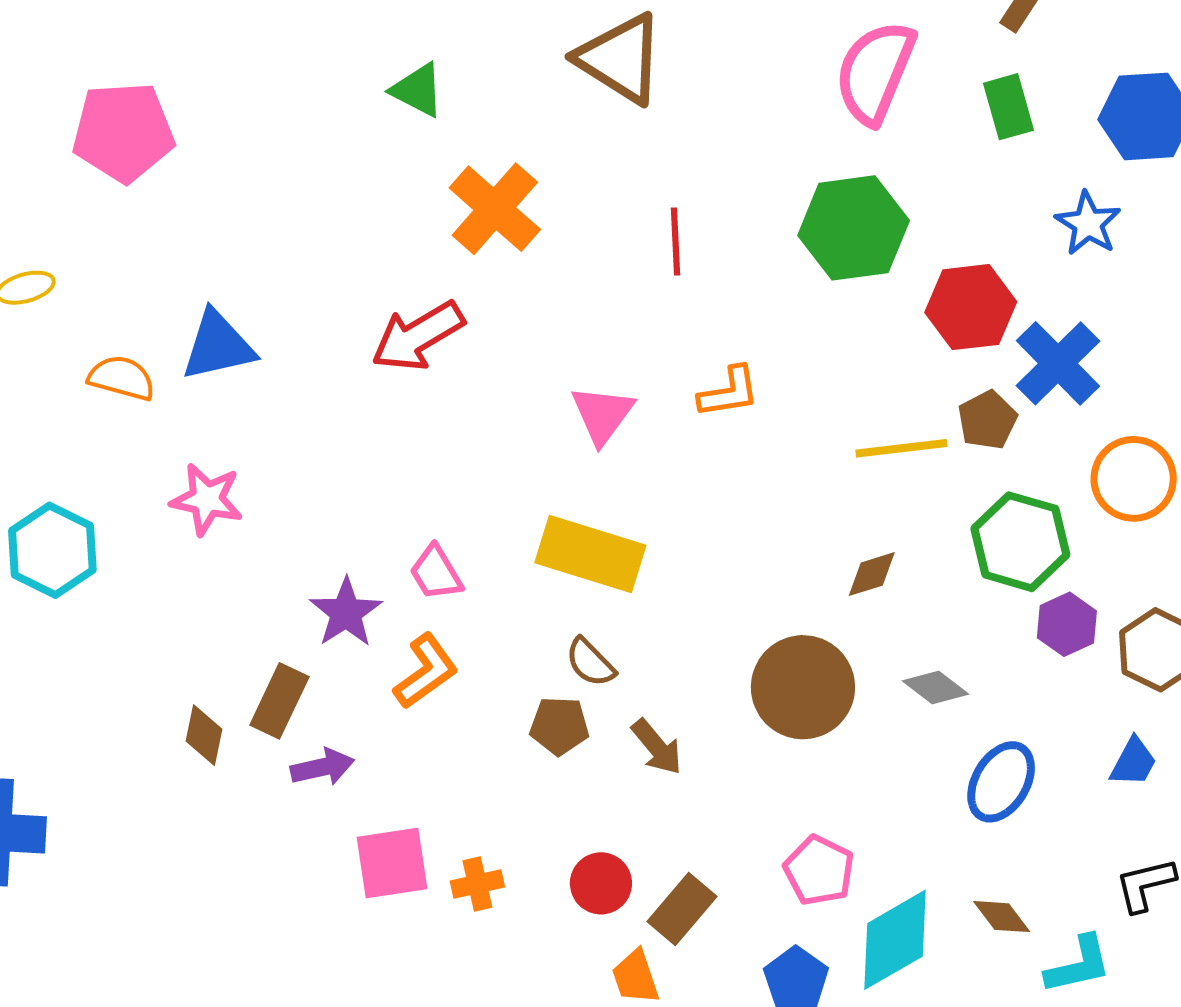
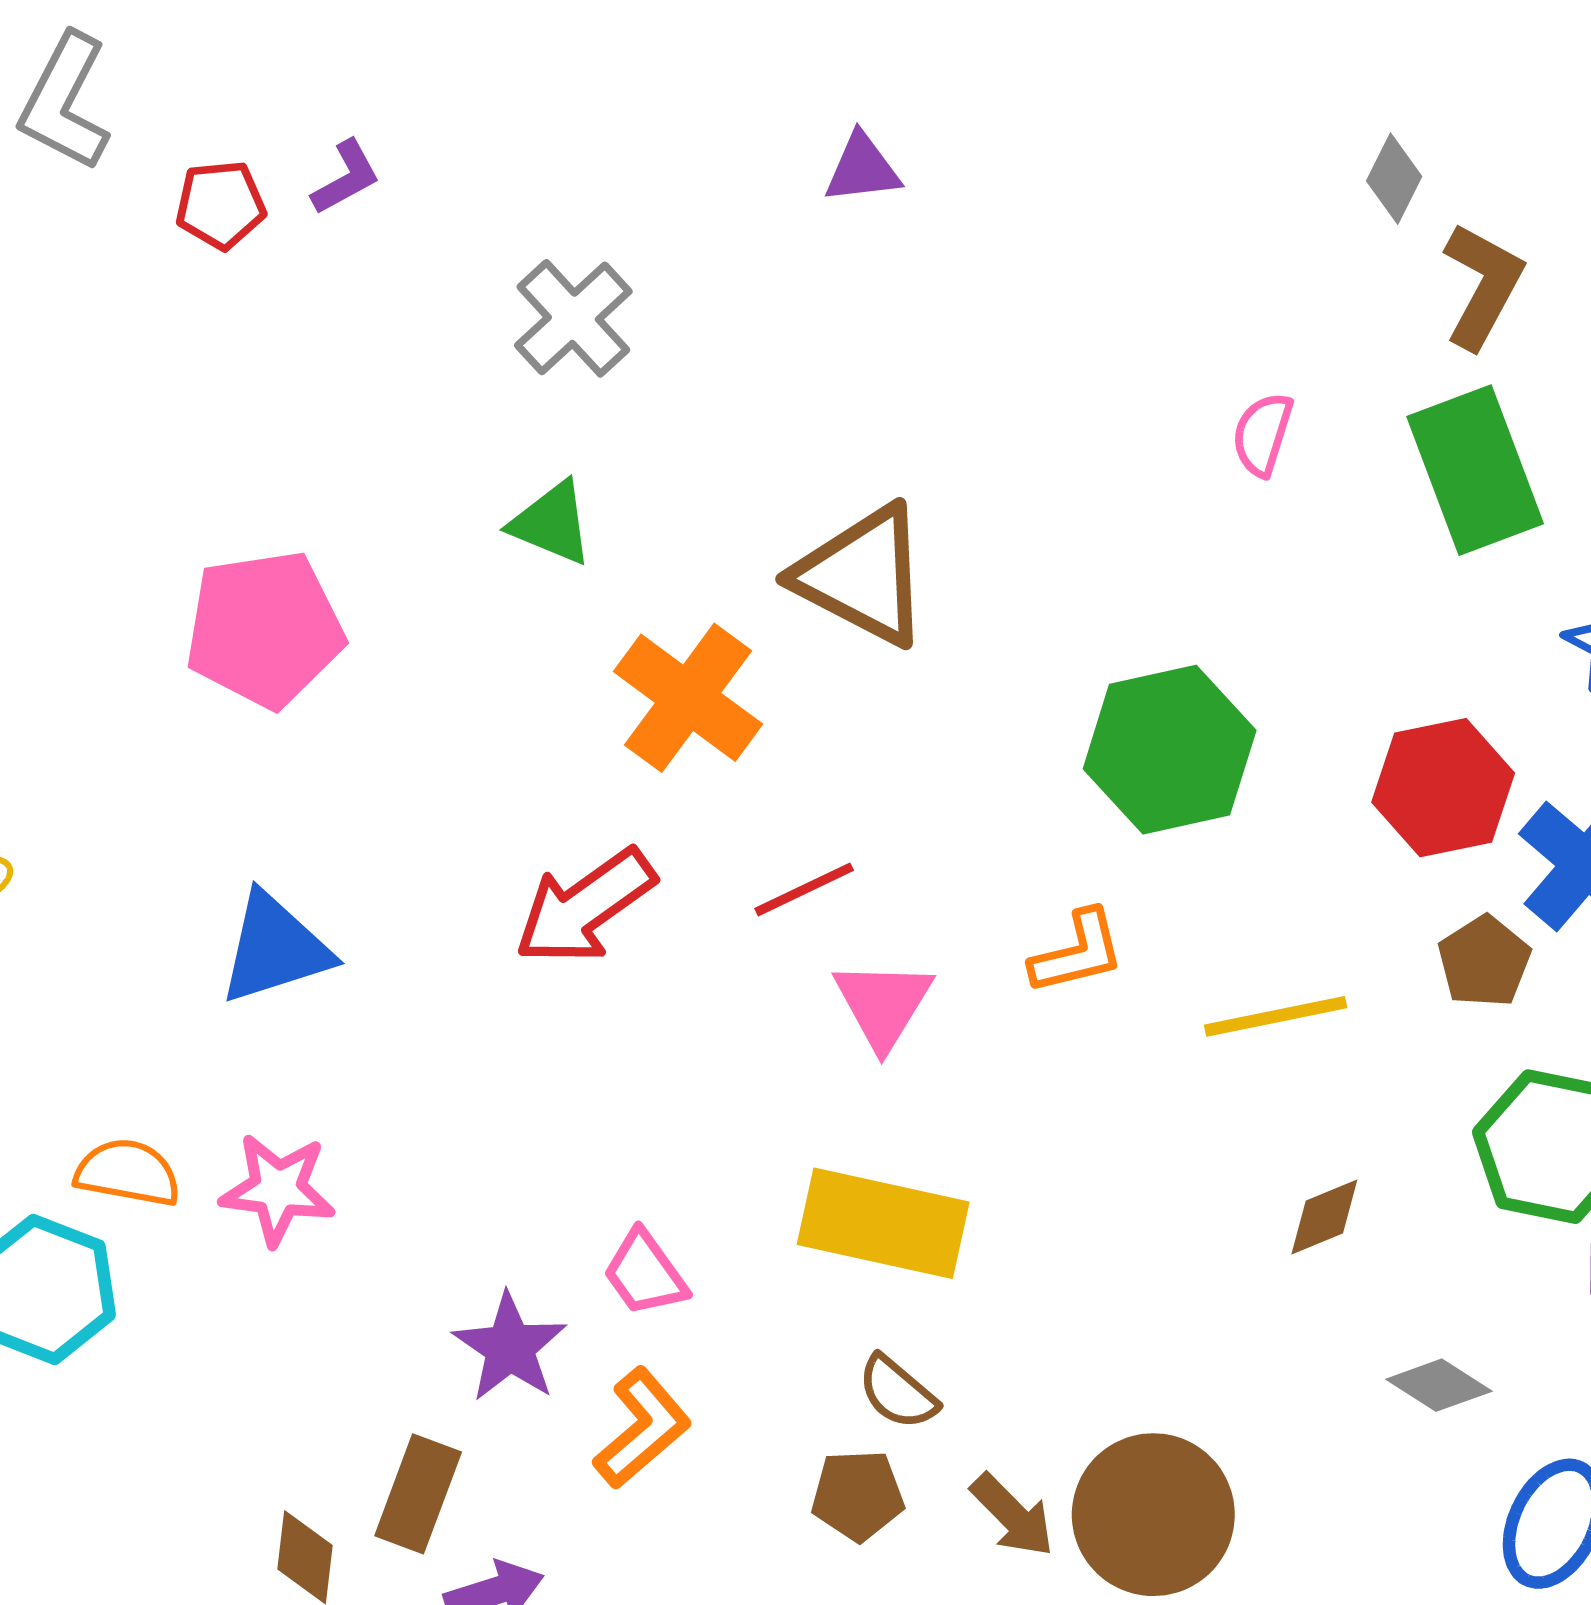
brown triangle: (620, 59) -> (863, 575), moved
pink semicircle: (875, 72) -> (1263, 434), size x0.5
green rectangle: (1008, 107) -> (1475, 470), size x1.6
pink pentagon: (123, 132) -> (265, 629), moved
green hexagon: (854, 228) -> (1170, 750), moved
red line: (676, 242) -> (804, 889), moved, turned 72
orange semicircle: (122, 378) -> (128, 1173), moved
yellow line: (901, 448) -> (1276, 1016), moved
brown circle: (803, 687) -> (1153, 1515), moved

